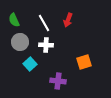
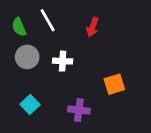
white line: (44, 23) -> (48, 20), moved
cyan square: (30, 64) -> (30, 105), moved

